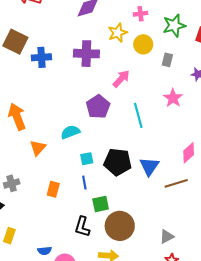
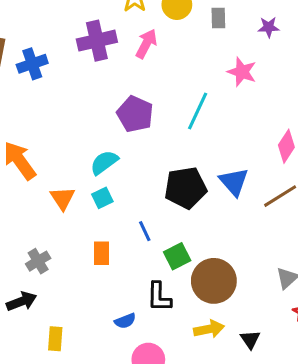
pink arrow: (121, 79) -> (146, 44), moved
cyan line: (138, 115) -> (198, 111), turned 55
cyan square: (87, 159) -> (102, 198), moved
blue semicircle: (45, 251) -> (125, 321), moved

